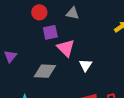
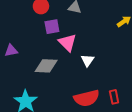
purple triangle: (10, 56) -> (11, 51), turned 40

